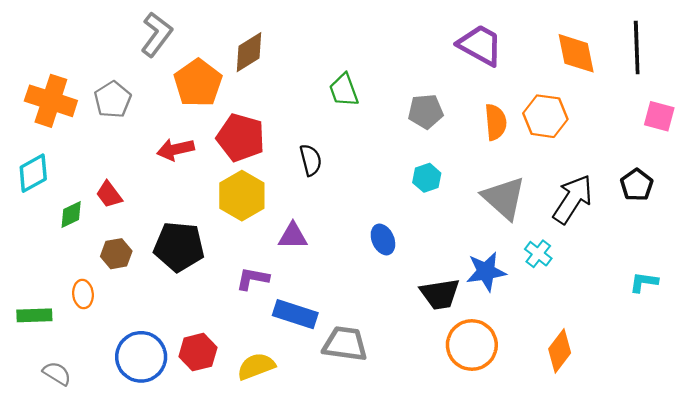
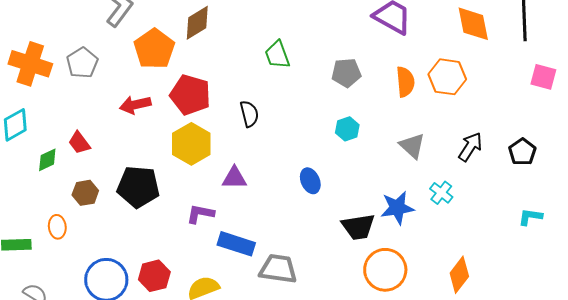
black pentagon: (637, 185) -> (522, 152), moved
gray triangle: (504, 198) -> (412, 146), size x0.7
black arrow: (573, 199) -> (470, 147), size x0.7

